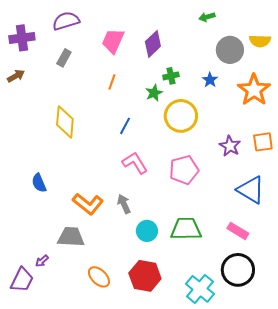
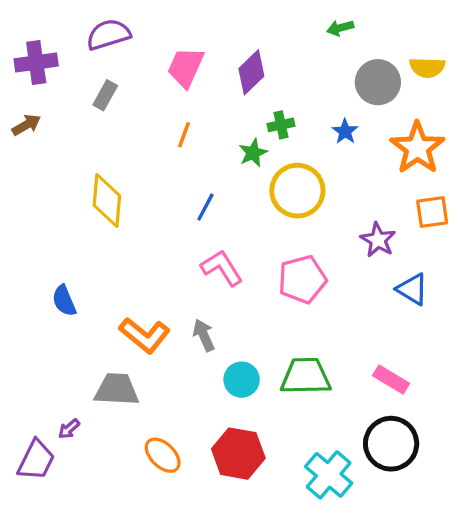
orange square: (263, 142) -> (432, 212), moved
blue triangle: (251, 190) -> (412, 289), moved, size x0.7

